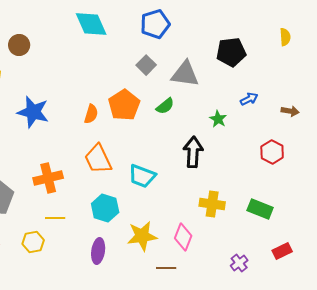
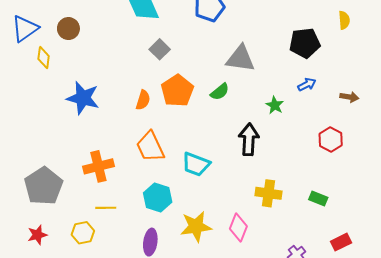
black pentagon: (231, 52) -> (305, 43), moved
gray square: (146, 65) -> (160, 49), moved
green rectangle: (260, 209) -> (318, 199), size x0.7

